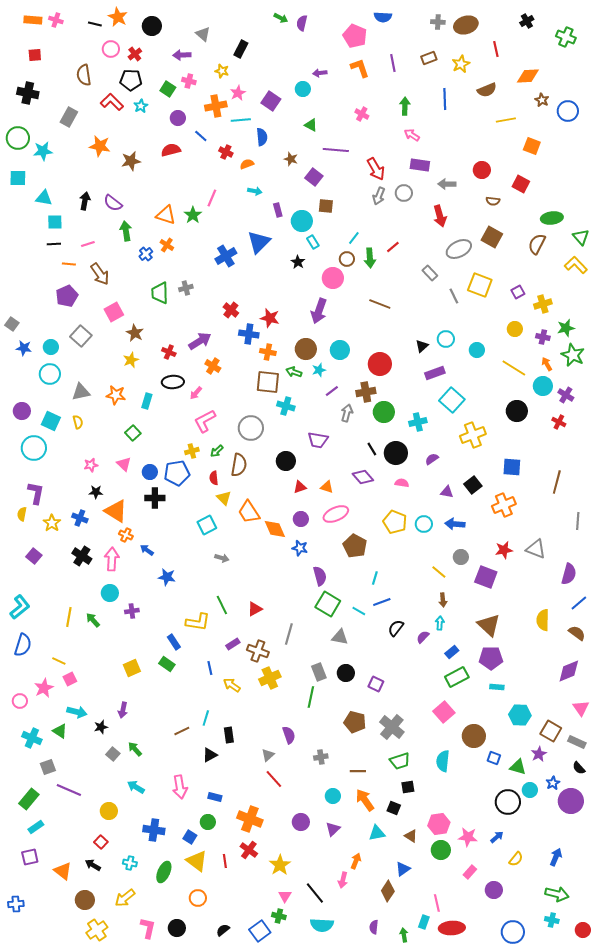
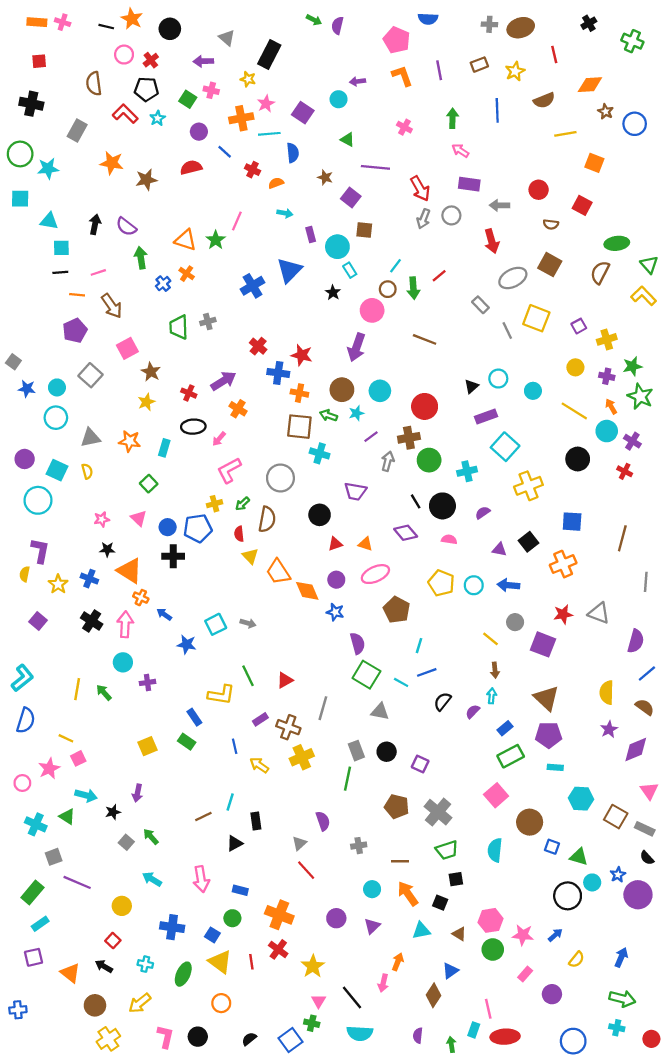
black rectangle: (241, 49) -> (269, 55), size x1.4
cyan square: (207, 525) -> (216, 624), moved
purple star: (539, 754) -> (609, 729), moved

